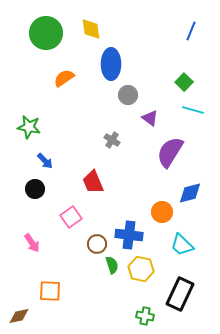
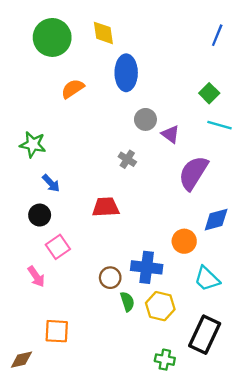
gray circle: (128, 95) -> (145, 119), moved
red trapezoid: (93, 182) -> (106, 207), turned 110
pink square: (71, 217) -> (58, 247), moved

